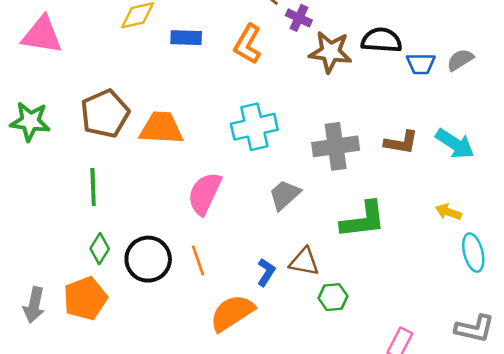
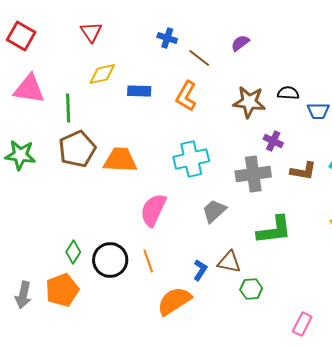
purple cross: (299, 18) -> (273, 141), moved
black semicircle: (382, 40) -> (288, 93), size x0.7
green line: (93, 187) -> (68, 108), moved

